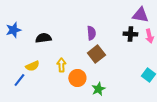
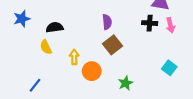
yellow semicircle: (32, 66) -> (46, 47), moved, turned 88
blue line: (19, 80) -> (35, 85), moved
green star: (98, 89) -> (126, 83), moved

